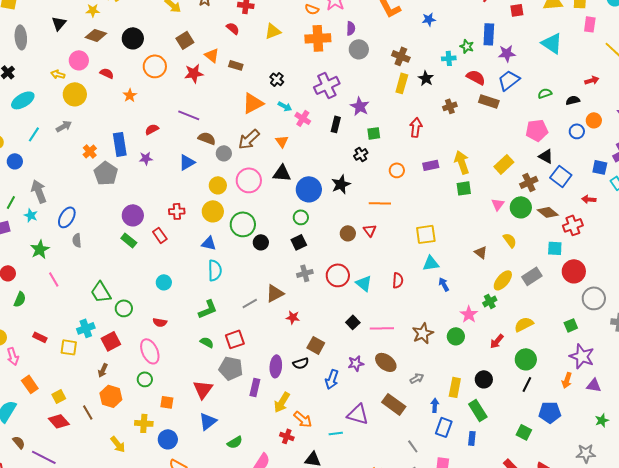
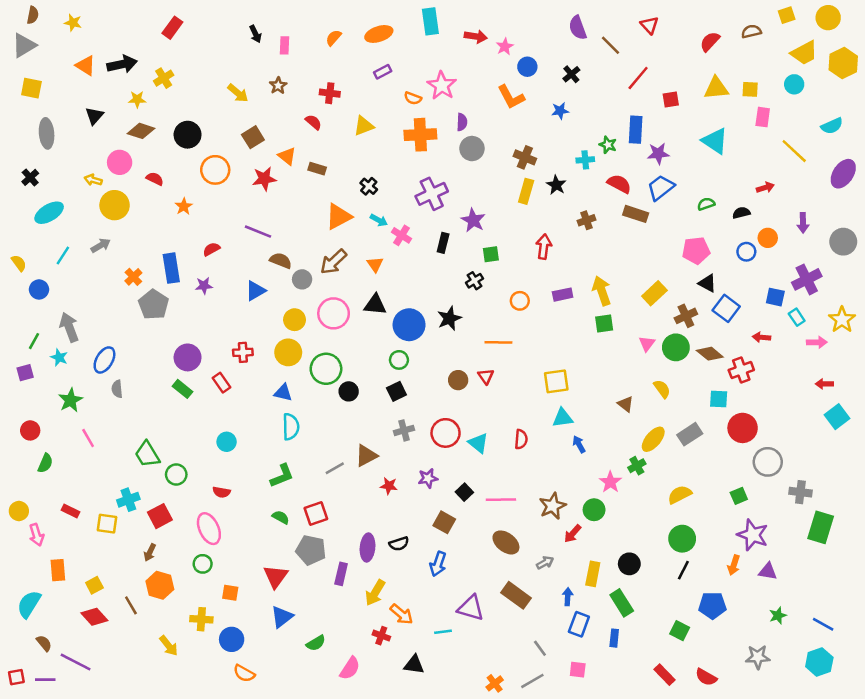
red arrow: (497, 341) -> (573, 534), moved
brown square: (316, 345) -> (444, 522), moved
purple star: (356, 363) -> (428, 478), moved
orange rectangle: (30, 384) -> (58, 570), turned 30

